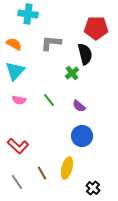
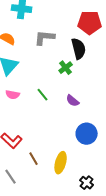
blue circle: (82, 136) -> (87, 134), moved
brown line: (42, 173) -> (34, 159), moved

